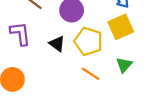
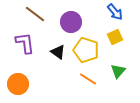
yellow square: (121, 27) -> (115, 37), size x0.7

